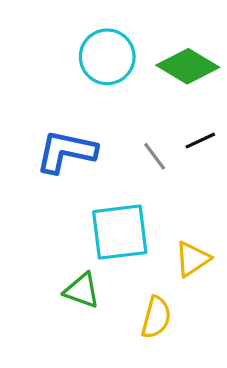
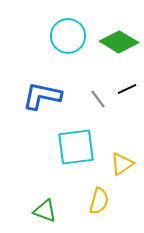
green triangle: (82, 291) -> (45, 211), moved

